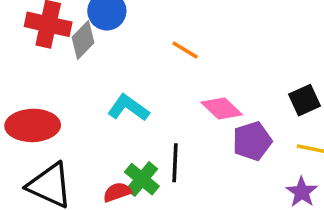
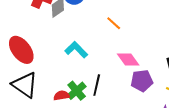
red ellipse: (33, 125) -> (21, 50), turned 44

